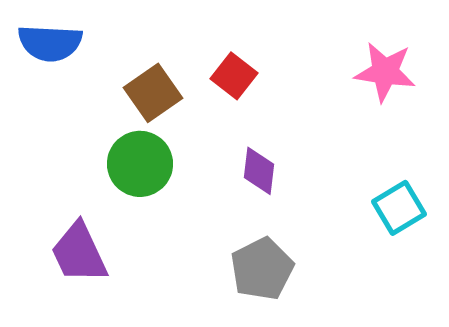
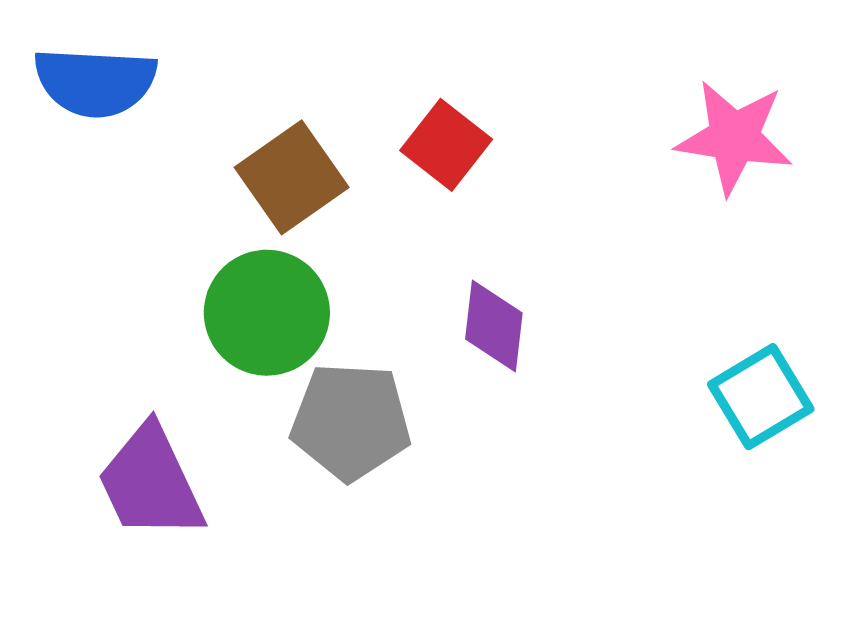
gray pentagon: (262, 269) -> (351, 421), moved, turned 30

